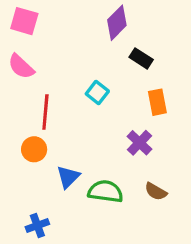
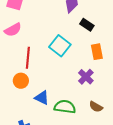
pink semicircle: (21, 67) -> (13, 30), turned -72
cyan square: (97, 92) -> (60, 46), size x1.5
blue triangle: (68, 177) -> (42, 98), turned -49

